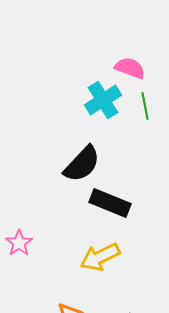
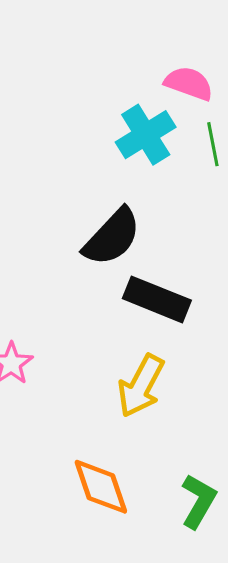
yellow arrow: (100, 257) -> (141, 386), turned -36

